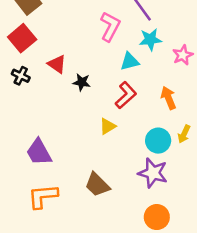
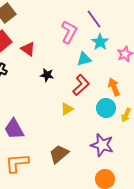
cyan star: (150, 39) -> (100, 42), turned -30
red triangle: (57, 64) -> (28, 49), moved
cyan circle: (158, 141) -> (106, 108), moved
brown trapezoid: (97, 185) -> (59, 154), turned 95

